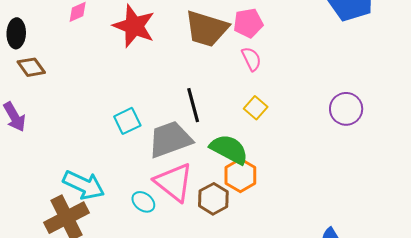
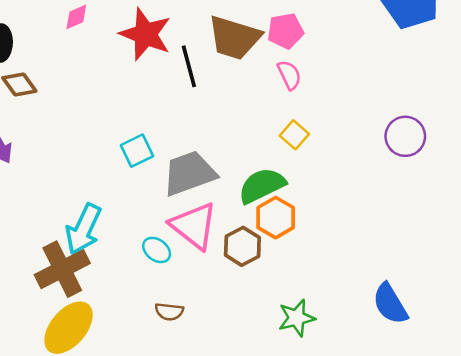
black line: (193, 105) -> (189, 66), moved
green semicircle: (229, 149) -> (262, 186), turned -54
cyan arrow: (84, 185) -> (83, 229), turned 90

